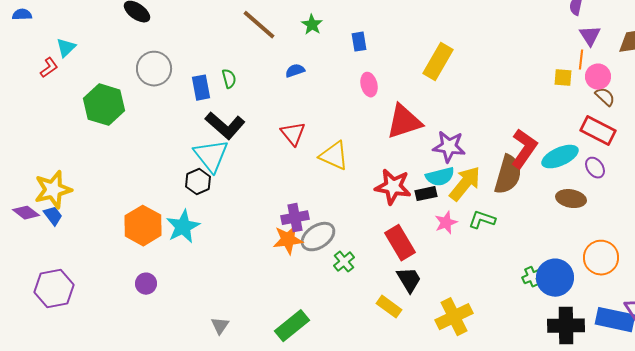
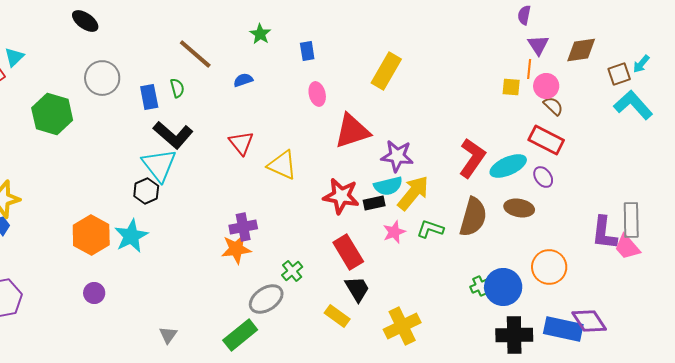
brown line: (259, 25) -> (195, 54), moved
brown semicircle: (508, 175) -> (473, 217), moved
gray ellipse: (318, 237) -> (266, 299), moved

